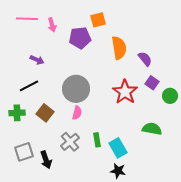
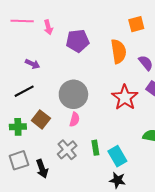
orange square: (98, 20) -> (136, 24), moved
green cross: (17, 113) -> (18, 127), moved

